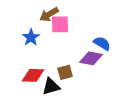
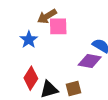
brown square: (65, 72) -> (73, 88), moved
red diamond: (33, 75) -> (31, 78), turned -60

